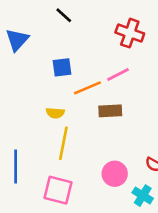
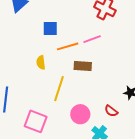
yellow semicircle: (55, 113) -> (41, 62), turned 72
yellow line: (63, 143) -> (59, 89), moved

